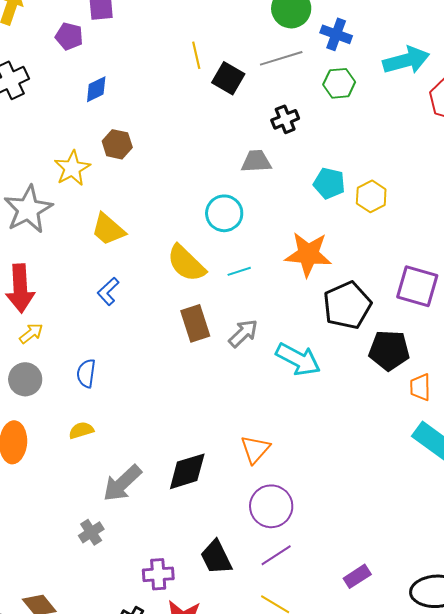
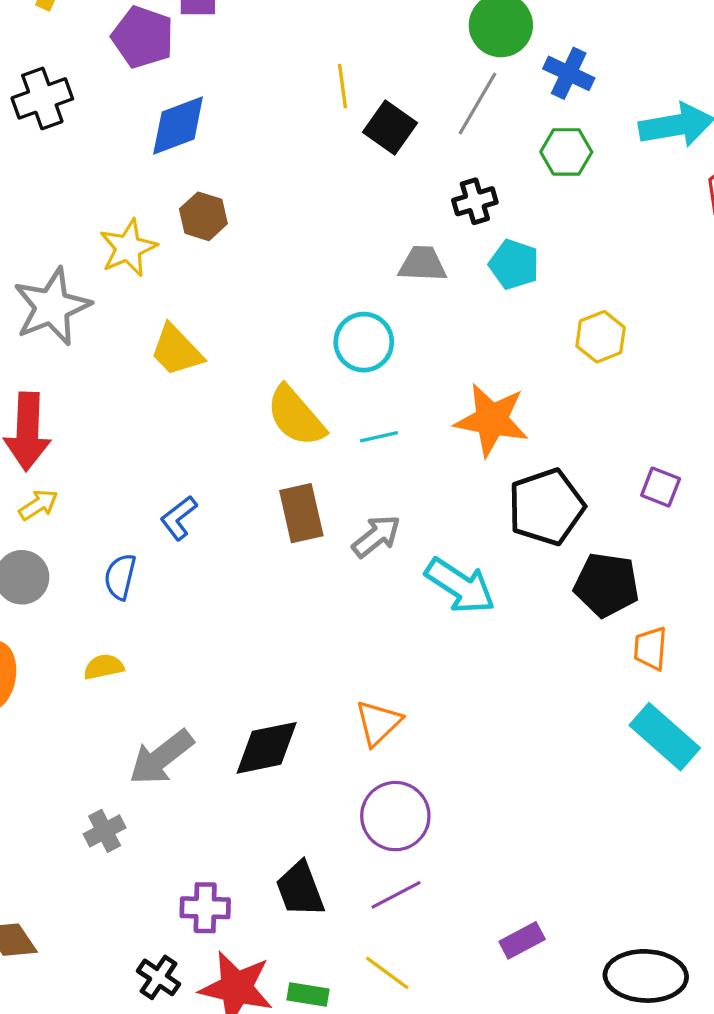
purple pentagon: (69, 36) -> (143, 37), size x1.4
gray line: (281, 58) -> (478, 103), turned -48
blue diamond: (96, 89) -> (178, 126), size x1.5
cyan pentagon: (329, 183) -> (514, 264), moved
purple square: (417, 286) -> (661, 487), size x0.6
blue L-shape: (108, 291) -> (179, 518), moved

